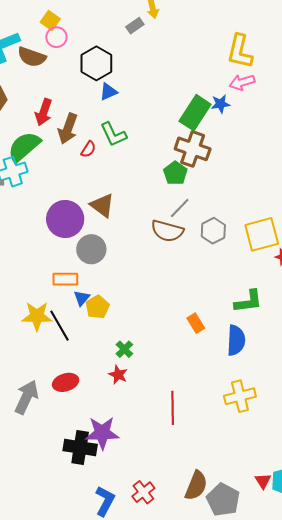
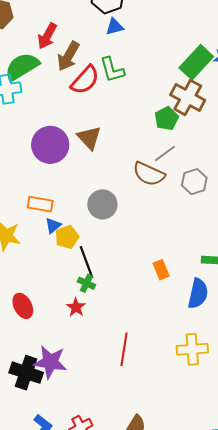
red semicircle: (88, 149) -> (85, 80), size x1.8
gray circle: (91, 249) -> (102, 204), moved
black line: (60, 326) -> (87, 262), moved
green cross: (124, 349) -> (86, 283), turned -30
red ellipse: (66, 382) -> (23, 306), turned 70

